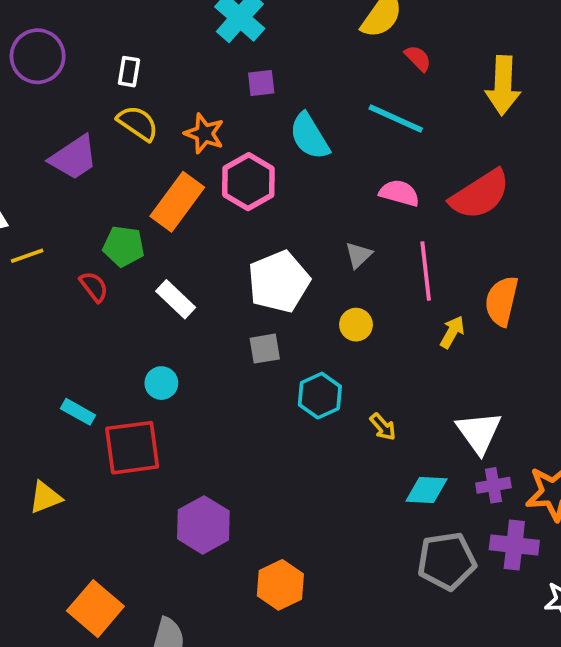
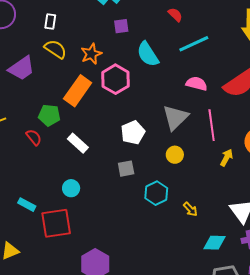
red semicircle: (418, 58) -> (175, 15), moved
cyan line: (396, 118) -> (194, 44), turned -48
orange star: (204, 134) -> (91, 54), turned 30
gray triangle: (359, 255) -> (175, 117), size x1.8
white pentagon: (279, 282) -> (133, 133), size x0.7

